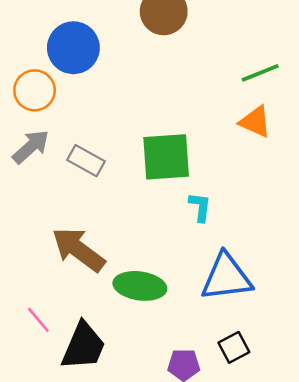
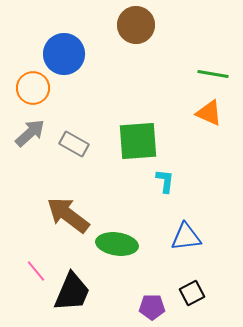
green line: (260, 73) -> (213, 74), turned 32
blue triangle: (226, 277) -> (186, 237), size x0.7

